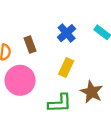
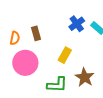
blue cross: (67, 33) -> (77, 24), moved

